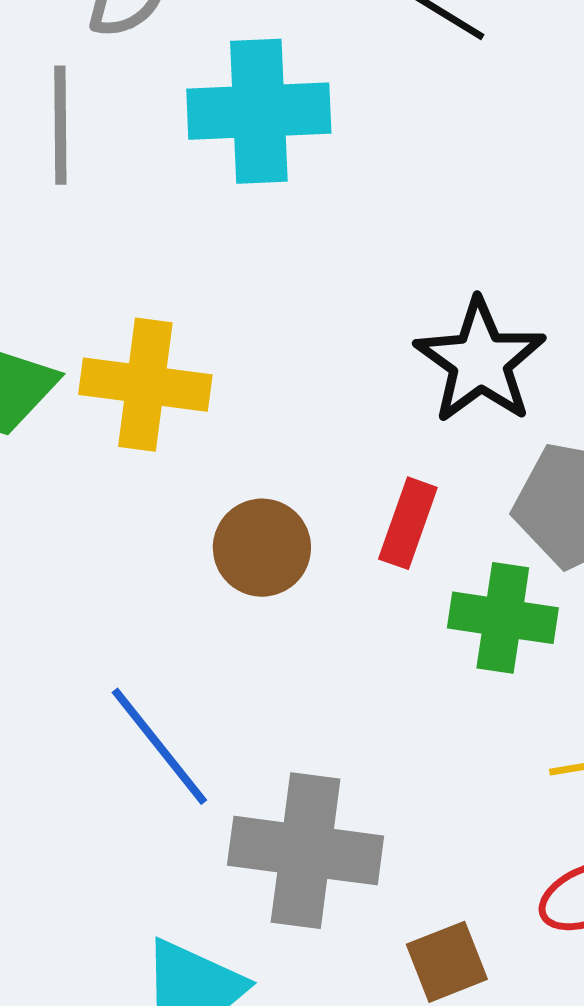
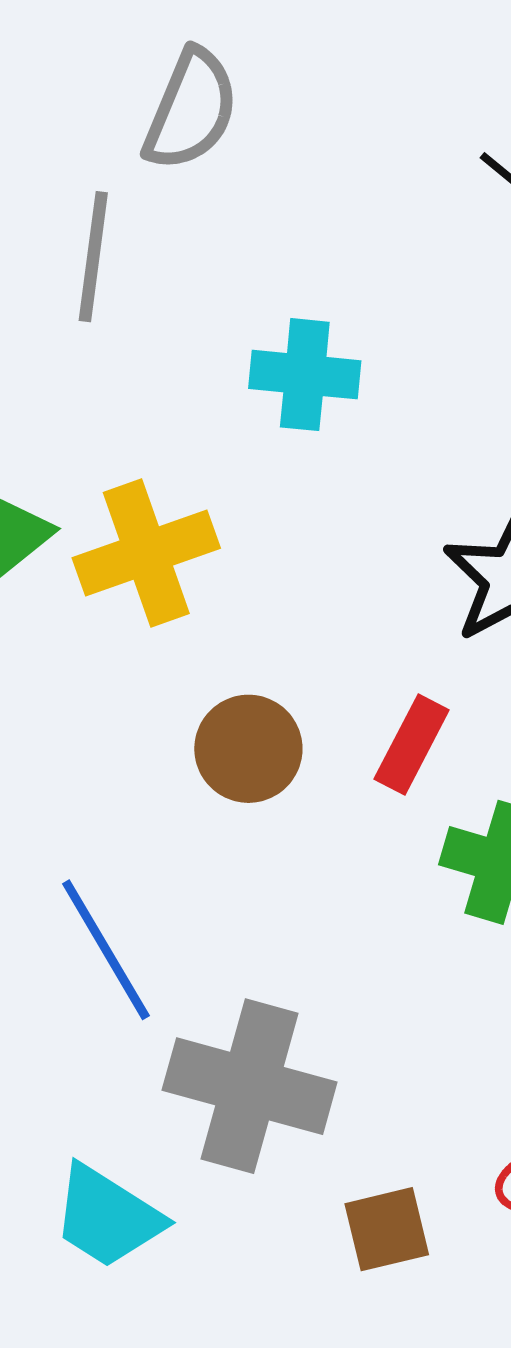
cyan cross: (259, 111) -> (305, 375), moved, size x0.7
yellow cross: (145, 385) -> (146, 553), turned -35

